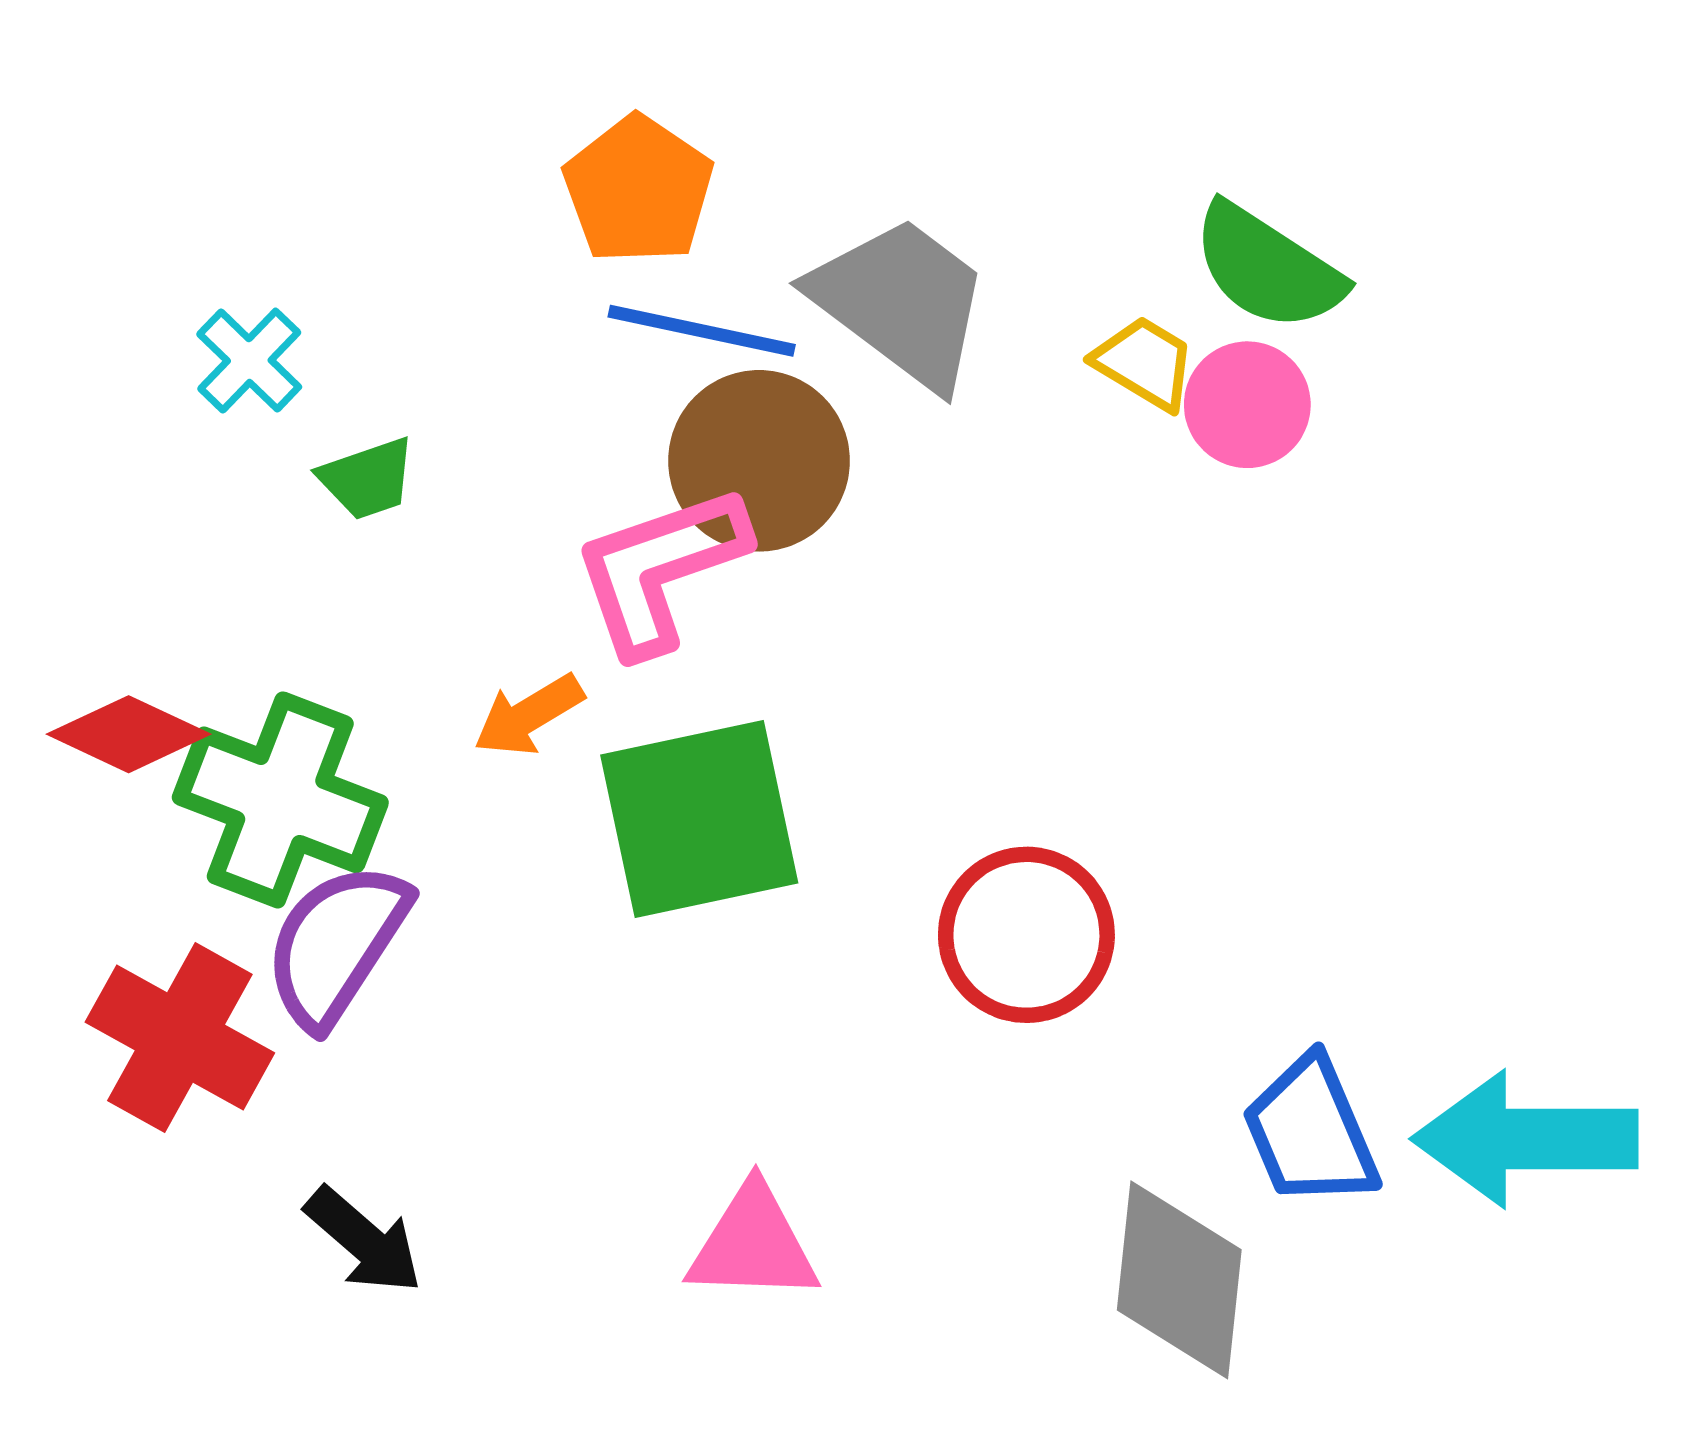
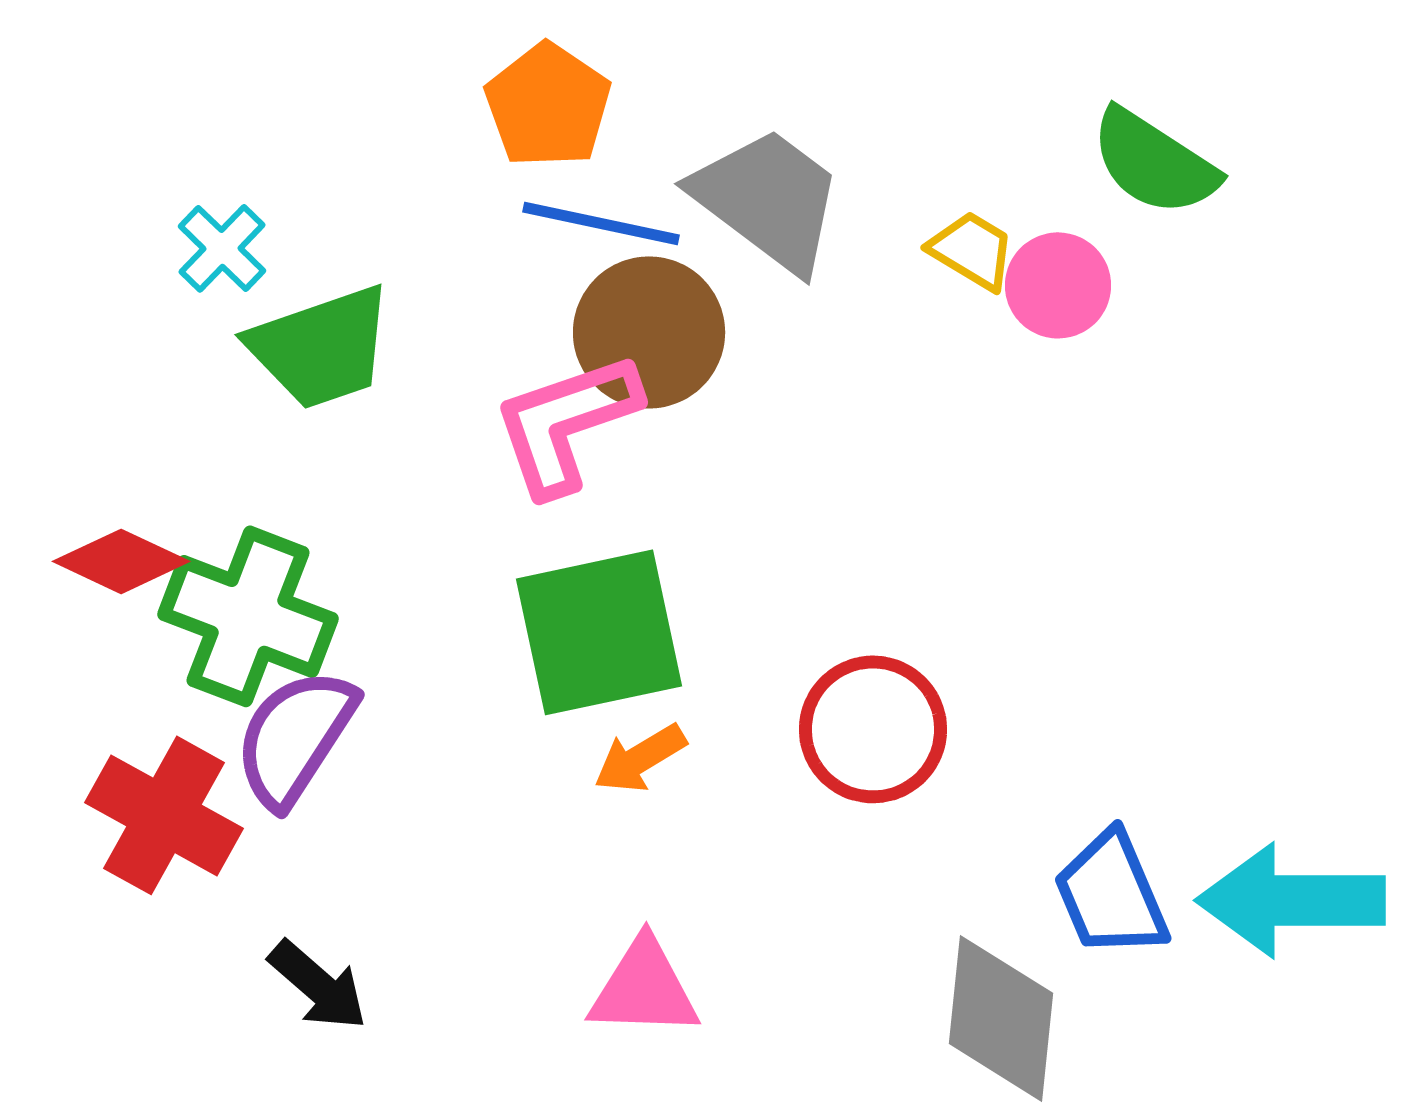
green semicircle: (1268, 267) -> (1154, 162), moved
green trapezoid: (367, 479) -> (321, 347), size x1.8
orange arrow: (529, 715) -> (640, 758), moved

